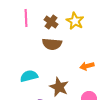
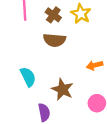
cyan semicircle: (29, 76) -> (28, 77), turned 78

